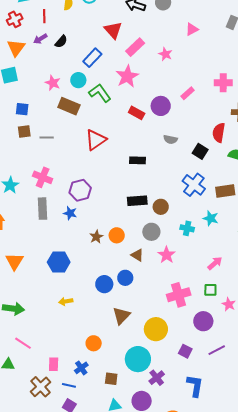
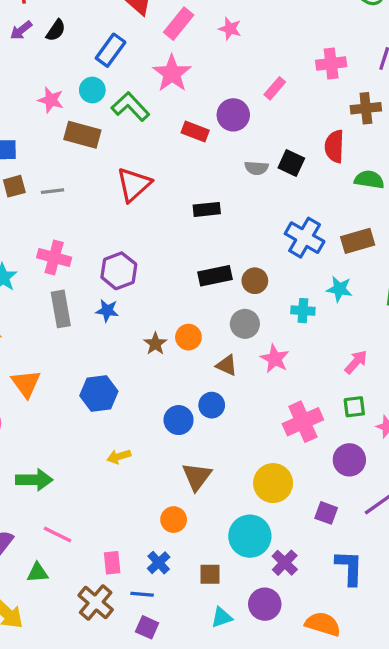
black square: (200, 151) -> (291, 163), moved
orange triangle: (14, 261) -> (26, 384), moved
brown triangle: (121, 316) -> (197, 476), moved

